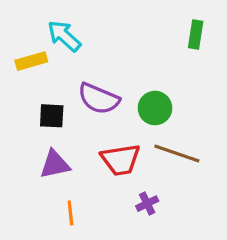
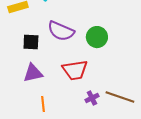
brown line: (177, 153) -> (120, 97), moved

